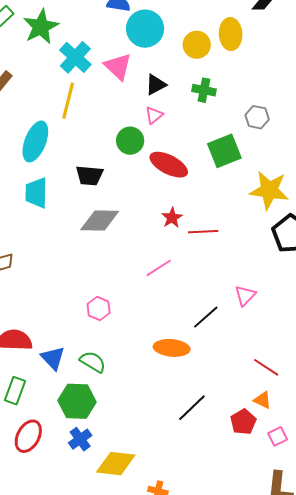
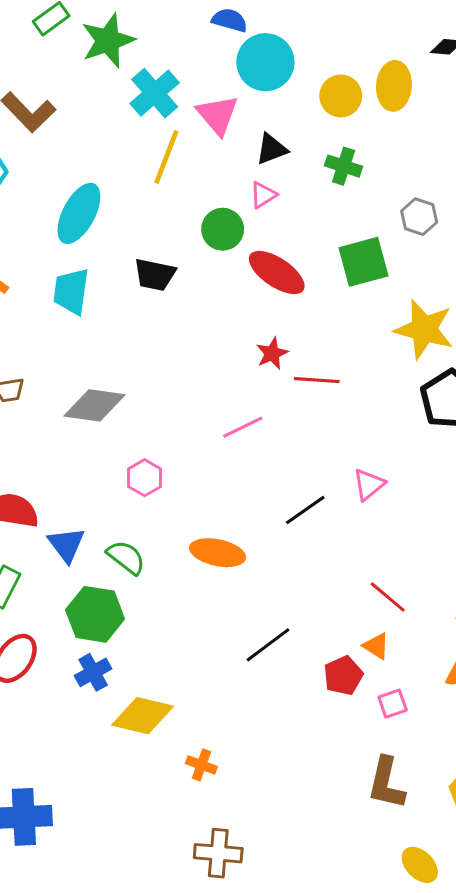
yellow line: (68, 101) -> (166, 157), moved
gray diamond: (100, 221) -> (94, 405), moved
orange ellipse: (172, 348) -> (218, 553), moved

